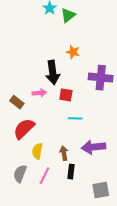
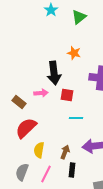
green triangle: (68, 15) -> (79, 17), moved
brown arrow: (64, 153) -> (65, 152), turned 32

